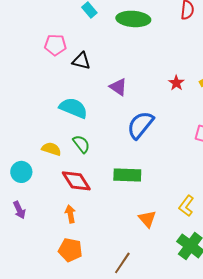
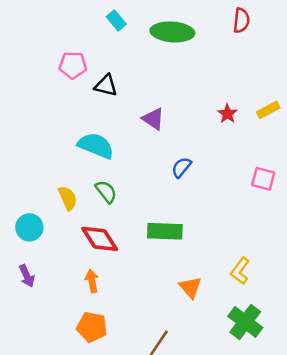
blue semicircle: (140, 125) -> (181, 167), size x0.6
yellow semicircle: (51, 149) -> (68, 198), turned 48

